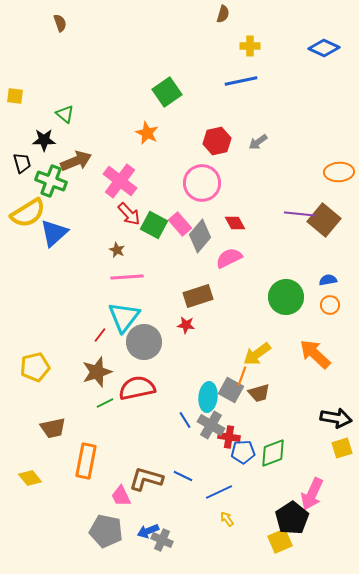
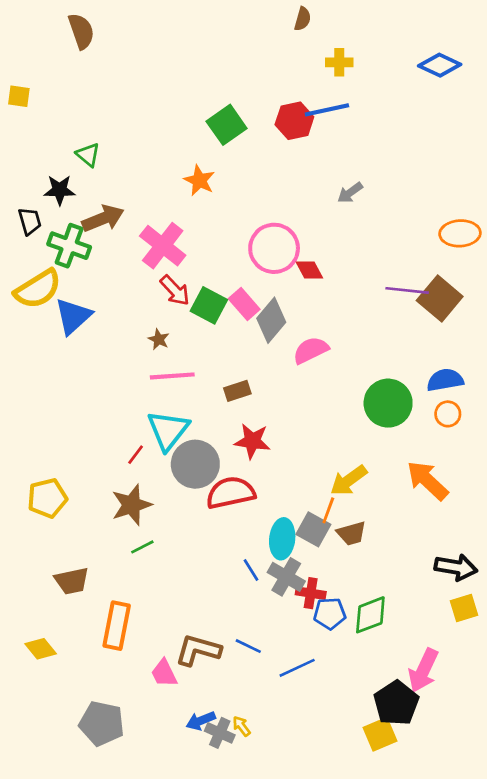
brown semicircle: (60, 23) -> (81, 31), size x1.5
yellow square: (15, 96) -> (19, 96), moved
red hexagon: (217, 141) -> (294, 121), moved
red diamond: (235, 223) -> (309, 270), moved
blue semicircle: (328, 280) -> (445, 380), size x1.5
brown rectangle: (198, 296) -> (237, 391), moved, size x0.7
red star: (186, 325) -> (252, 441), size x1.5
red semicircle: (137, 388) -> (231, 493), moved
yellow arrow: (227, 519) -> (241, 726), moved
gray pentagon: (106, 531) -> (102, 723), moved

